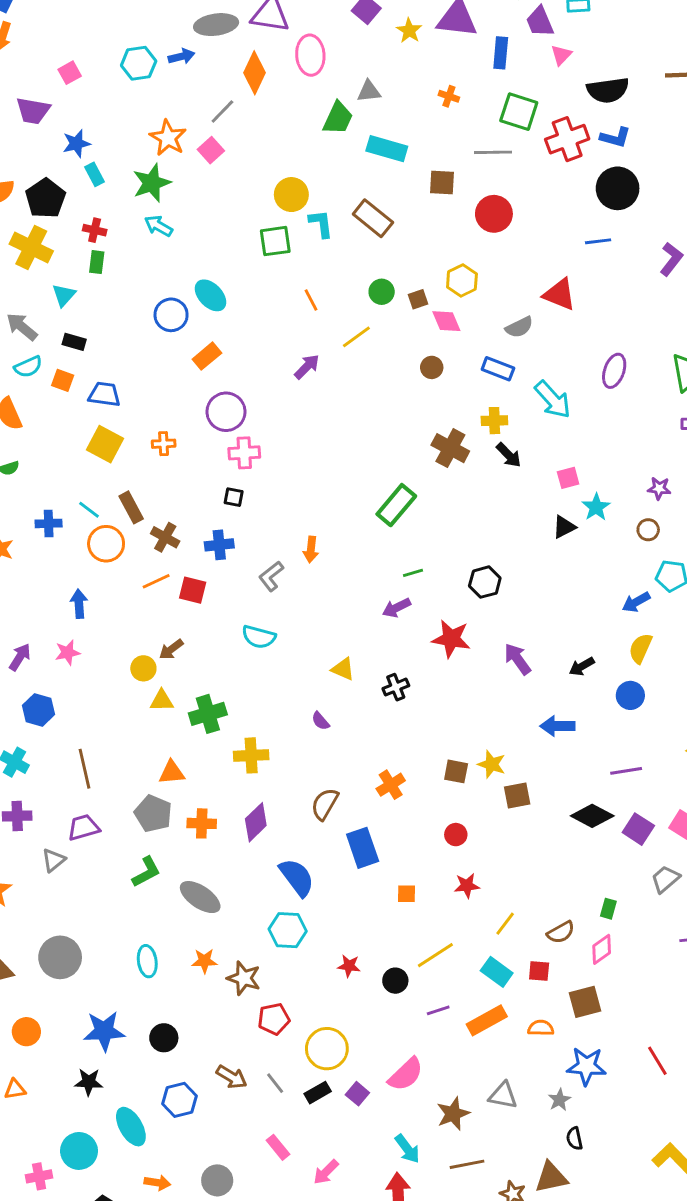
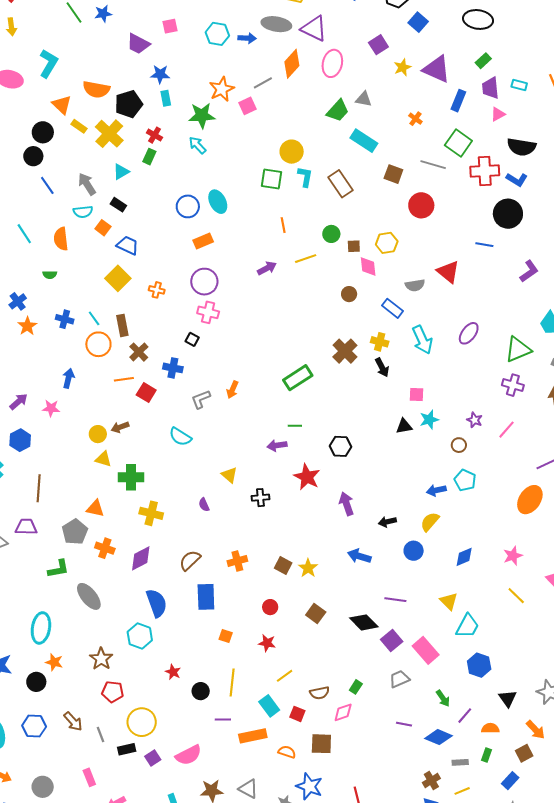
brown square: (517, 795) -> (316, 614), moved, turned 30
yellow line: (435, 955) -> (232, 682), turned -68
cyan ellipse: (147, 961) -> (41, 628), size x1.4
orange star: (204, 961) -> (54, 662), moved

